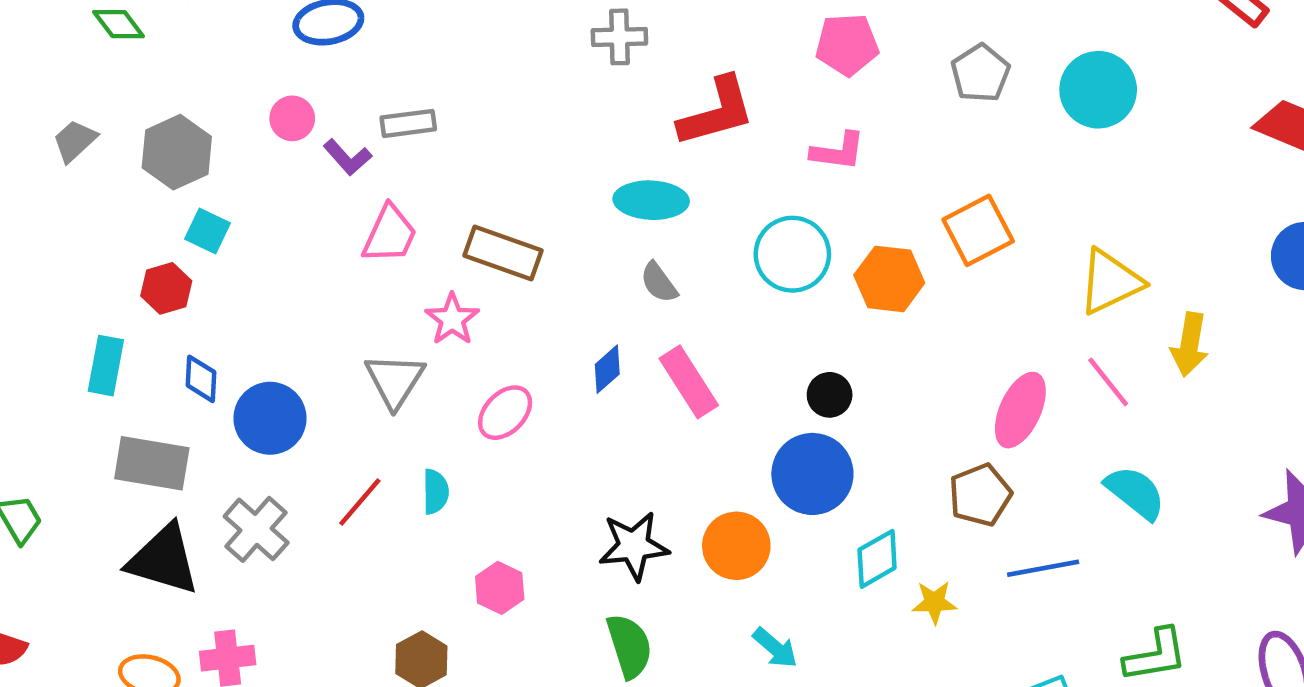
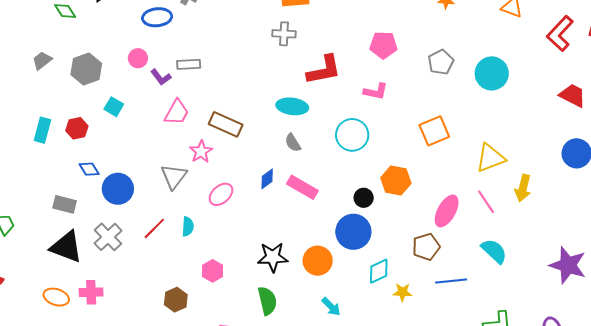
cyan square: (208, 231) -> (114, 107), moved
orange hexagon: (889, 279) -> (396, 181), moved
cyan rectangle: (106, 366) -> (42, 130), moved
blue diamond: (201, 379) -> (89, 169), turned -40
pink rectangle: (689, 382) -> (302, 187), turned -32
gray rectangle: (152, 463) -> (65, 204), size x0.7

